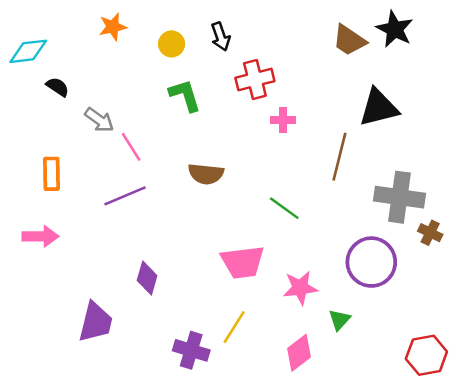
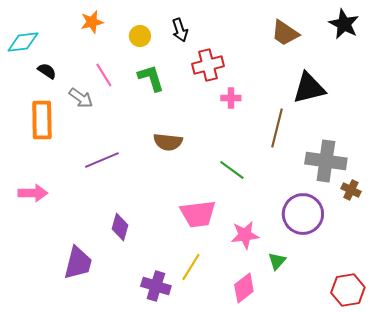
black star: (395, 29) -> (344, 24), moved
pink line: (131, 147) -> (104, 75), moved
orange rectangle: (51, 174) -> (42, 120), moved, size x1.4

